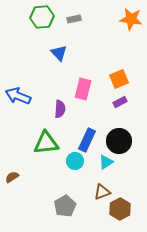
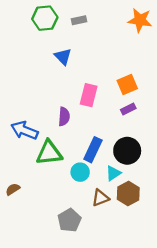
blue arrow: (18, 96) -> (24, 130), moved
brown triangle: (102, 192) -> (100, 198), moved
brown hexagon: (120, 209) -> (128, 194), moved

